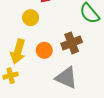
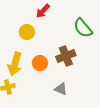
gray triangle: (66, 78) -> (61, 89), size x0.6

